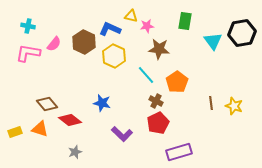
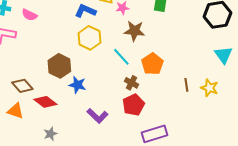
cyan triangle: (213, 41) -> (223, 55), moved
brown hexagon: (84, 42) -> (59, 66), moved
pink semicircle: (54, 44) -> (29, 15), moved, turned 77

